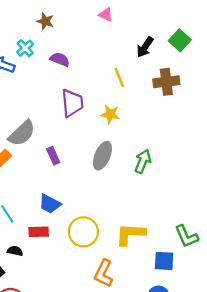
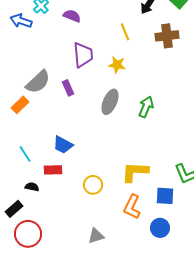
purple rectangle: (53, 156) -> (68, 88), moved
yellow circle: (83, 232) -> (93, 185), moved, size x0.7
orange L-shape: (104, 273) -> (132, 207), moved

